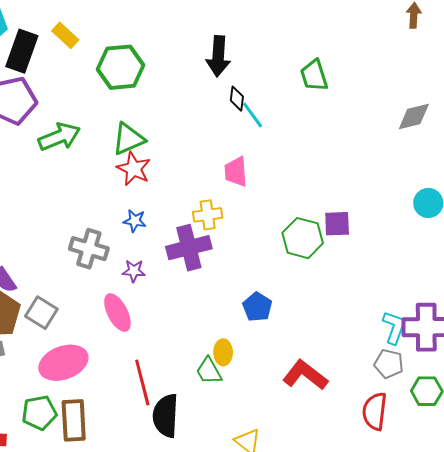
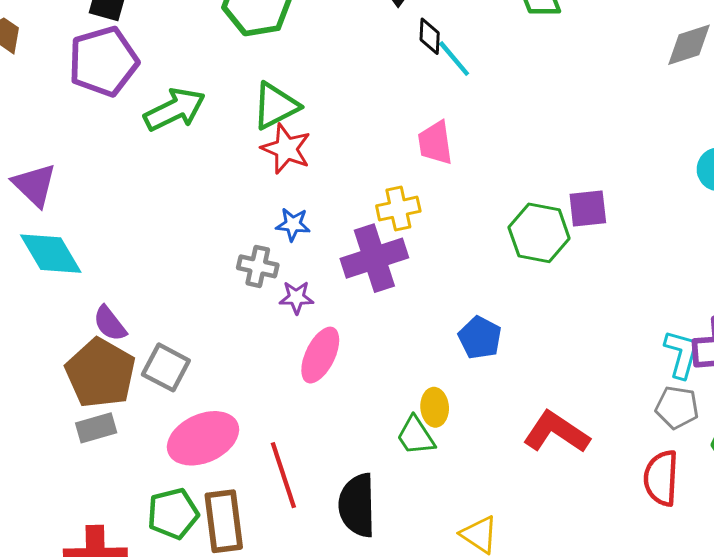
gray cross: (89, 249) -> (258, 266), moved, size x0.7
pink ellipse: (117, 313) -> (320, 355), moved, turned 57
red line: (142, 383) -> (283, 475), moved

